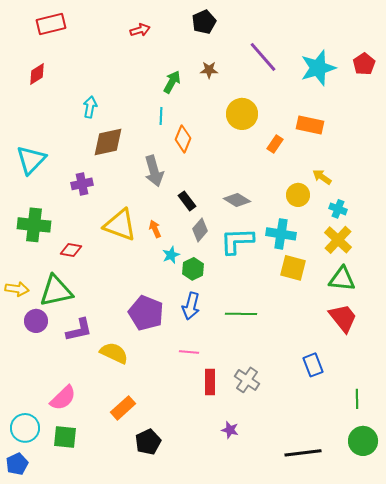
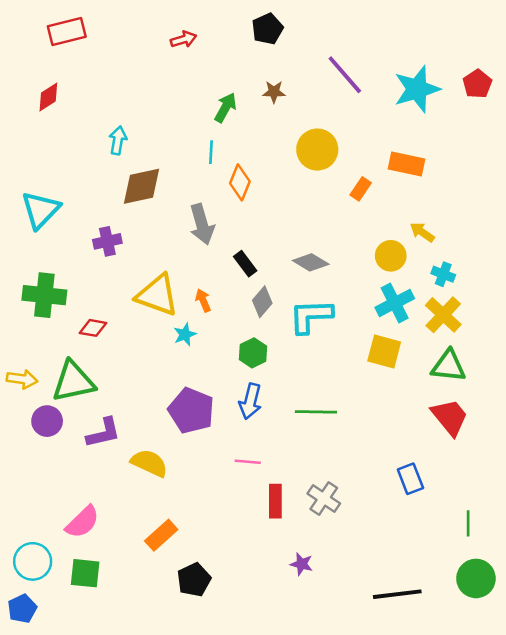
cyan cross: (281, 234) -> (395, 303), moved, turned -36
cyan star: (171, 255) -> (185, 334), moved

